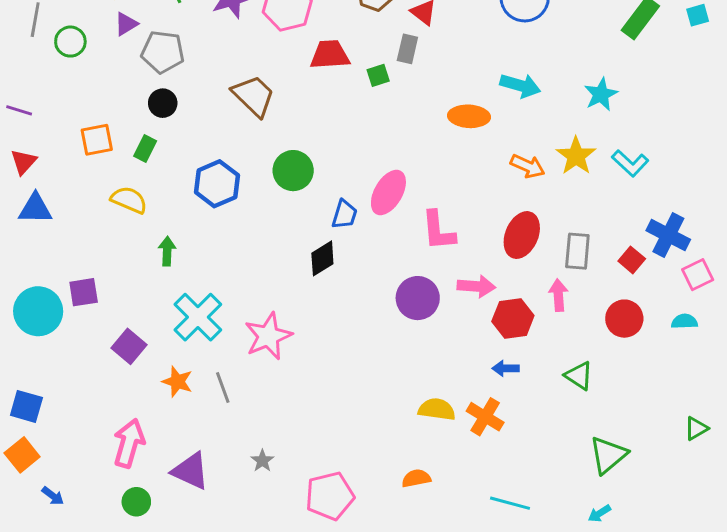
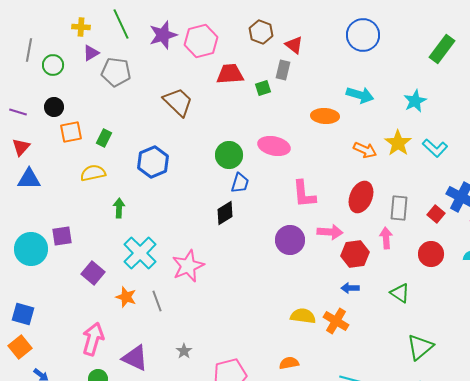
black circle: (163, 103) -> (54, 107), moved
green circle: (293, 171) -> (229, 155), moved
pink ellipse: (388, 193) -> (274, 146), moved, turned 72
yellow semicircle: (129, 200) -> (93, 173), turned -35

